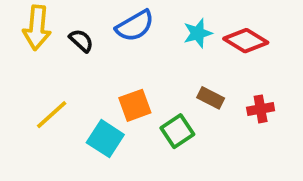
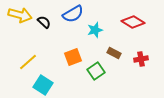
yellow arrow: (37, 28) -> (20, 15), turned -80
cyan star: (198, 33) -> (95, 30), moved
cyan square: (105, 139) -> (43, 85), moved

